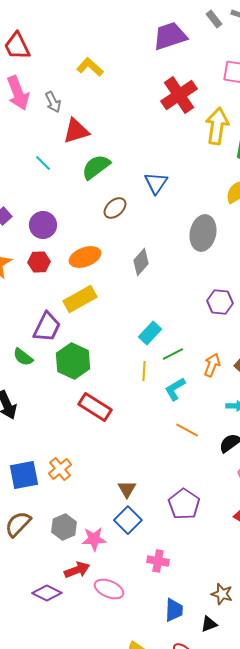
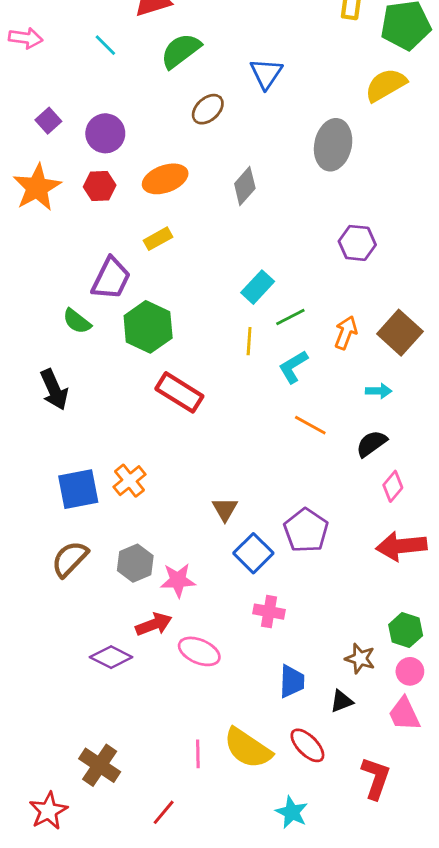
yellow rectangle: (80, 299) -> (158, 239), size x0.6
blue square: (128, 520) -> (253, 553), moved

